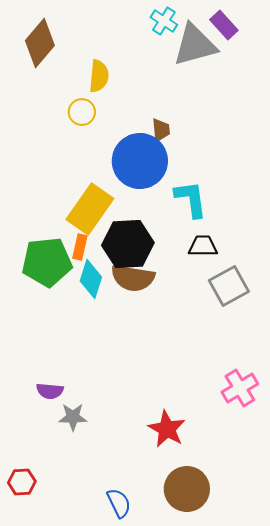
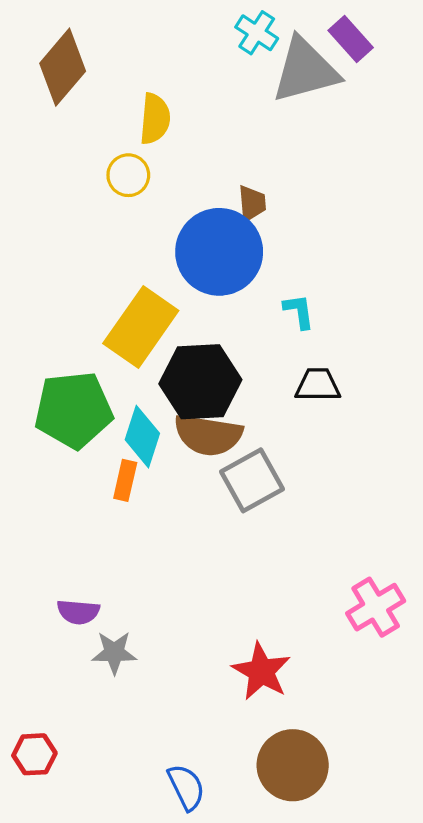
cyan L-shape: (191, 199) -> (299, 311), size x0.6
orange rectangle: (80, 247) -> (125, 480), moved
gray square: (229, 286) -> (252, 480), moved

